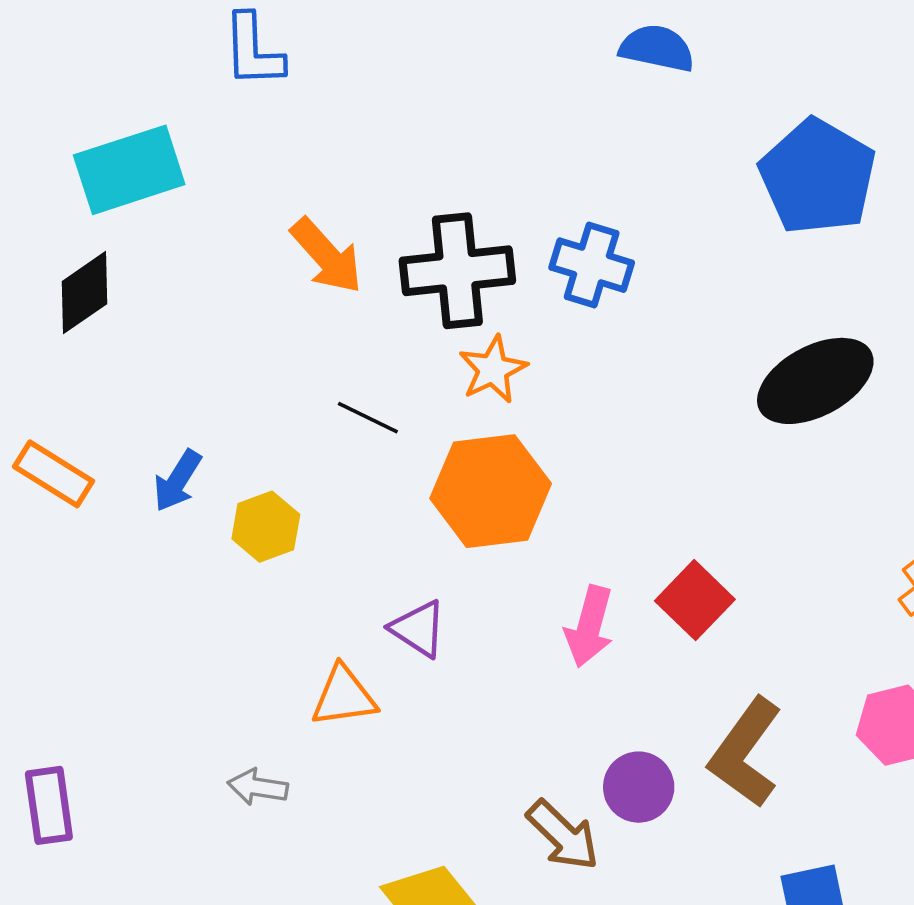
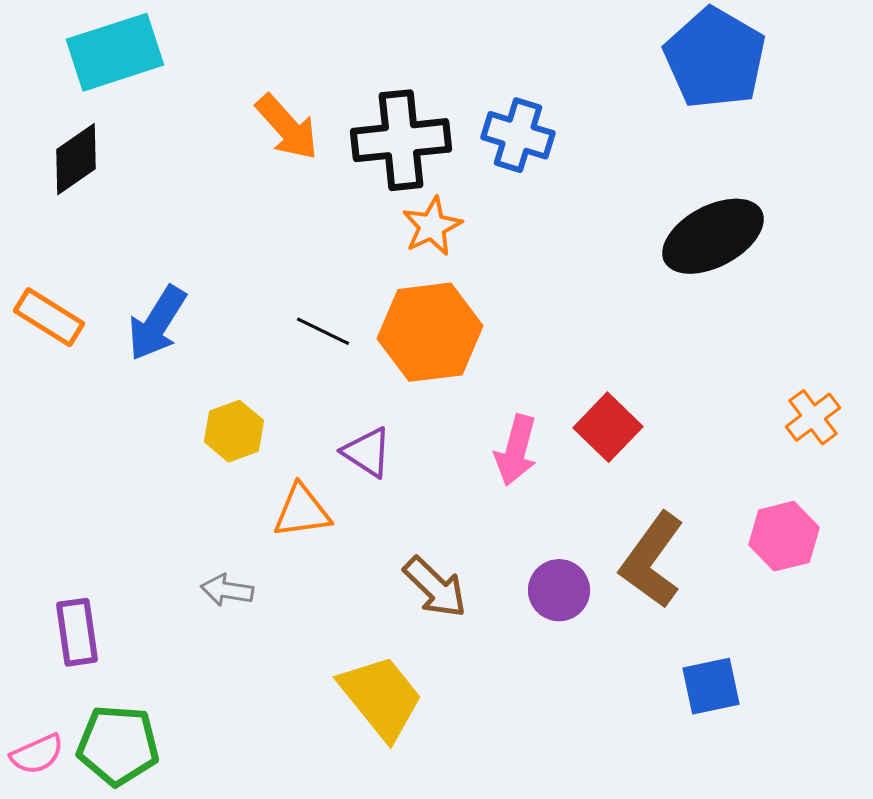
black line: (368, 418) -> (323, 331), moved
blue arrow: (177, 481) -> (157, 323), size x1.4
yellow hexagon: (266, 527) -> (234, 431), moved
purple rectangle: (49, 805) -> (77, 632), moved
brown arrow: (563, 835) -> (435, 587), moved

